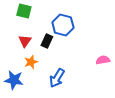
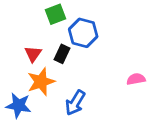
green square: (24, 11) -> (55, 14), moved, turned -35
orange star: (31, 62) -> (41, 82), size x1.5

